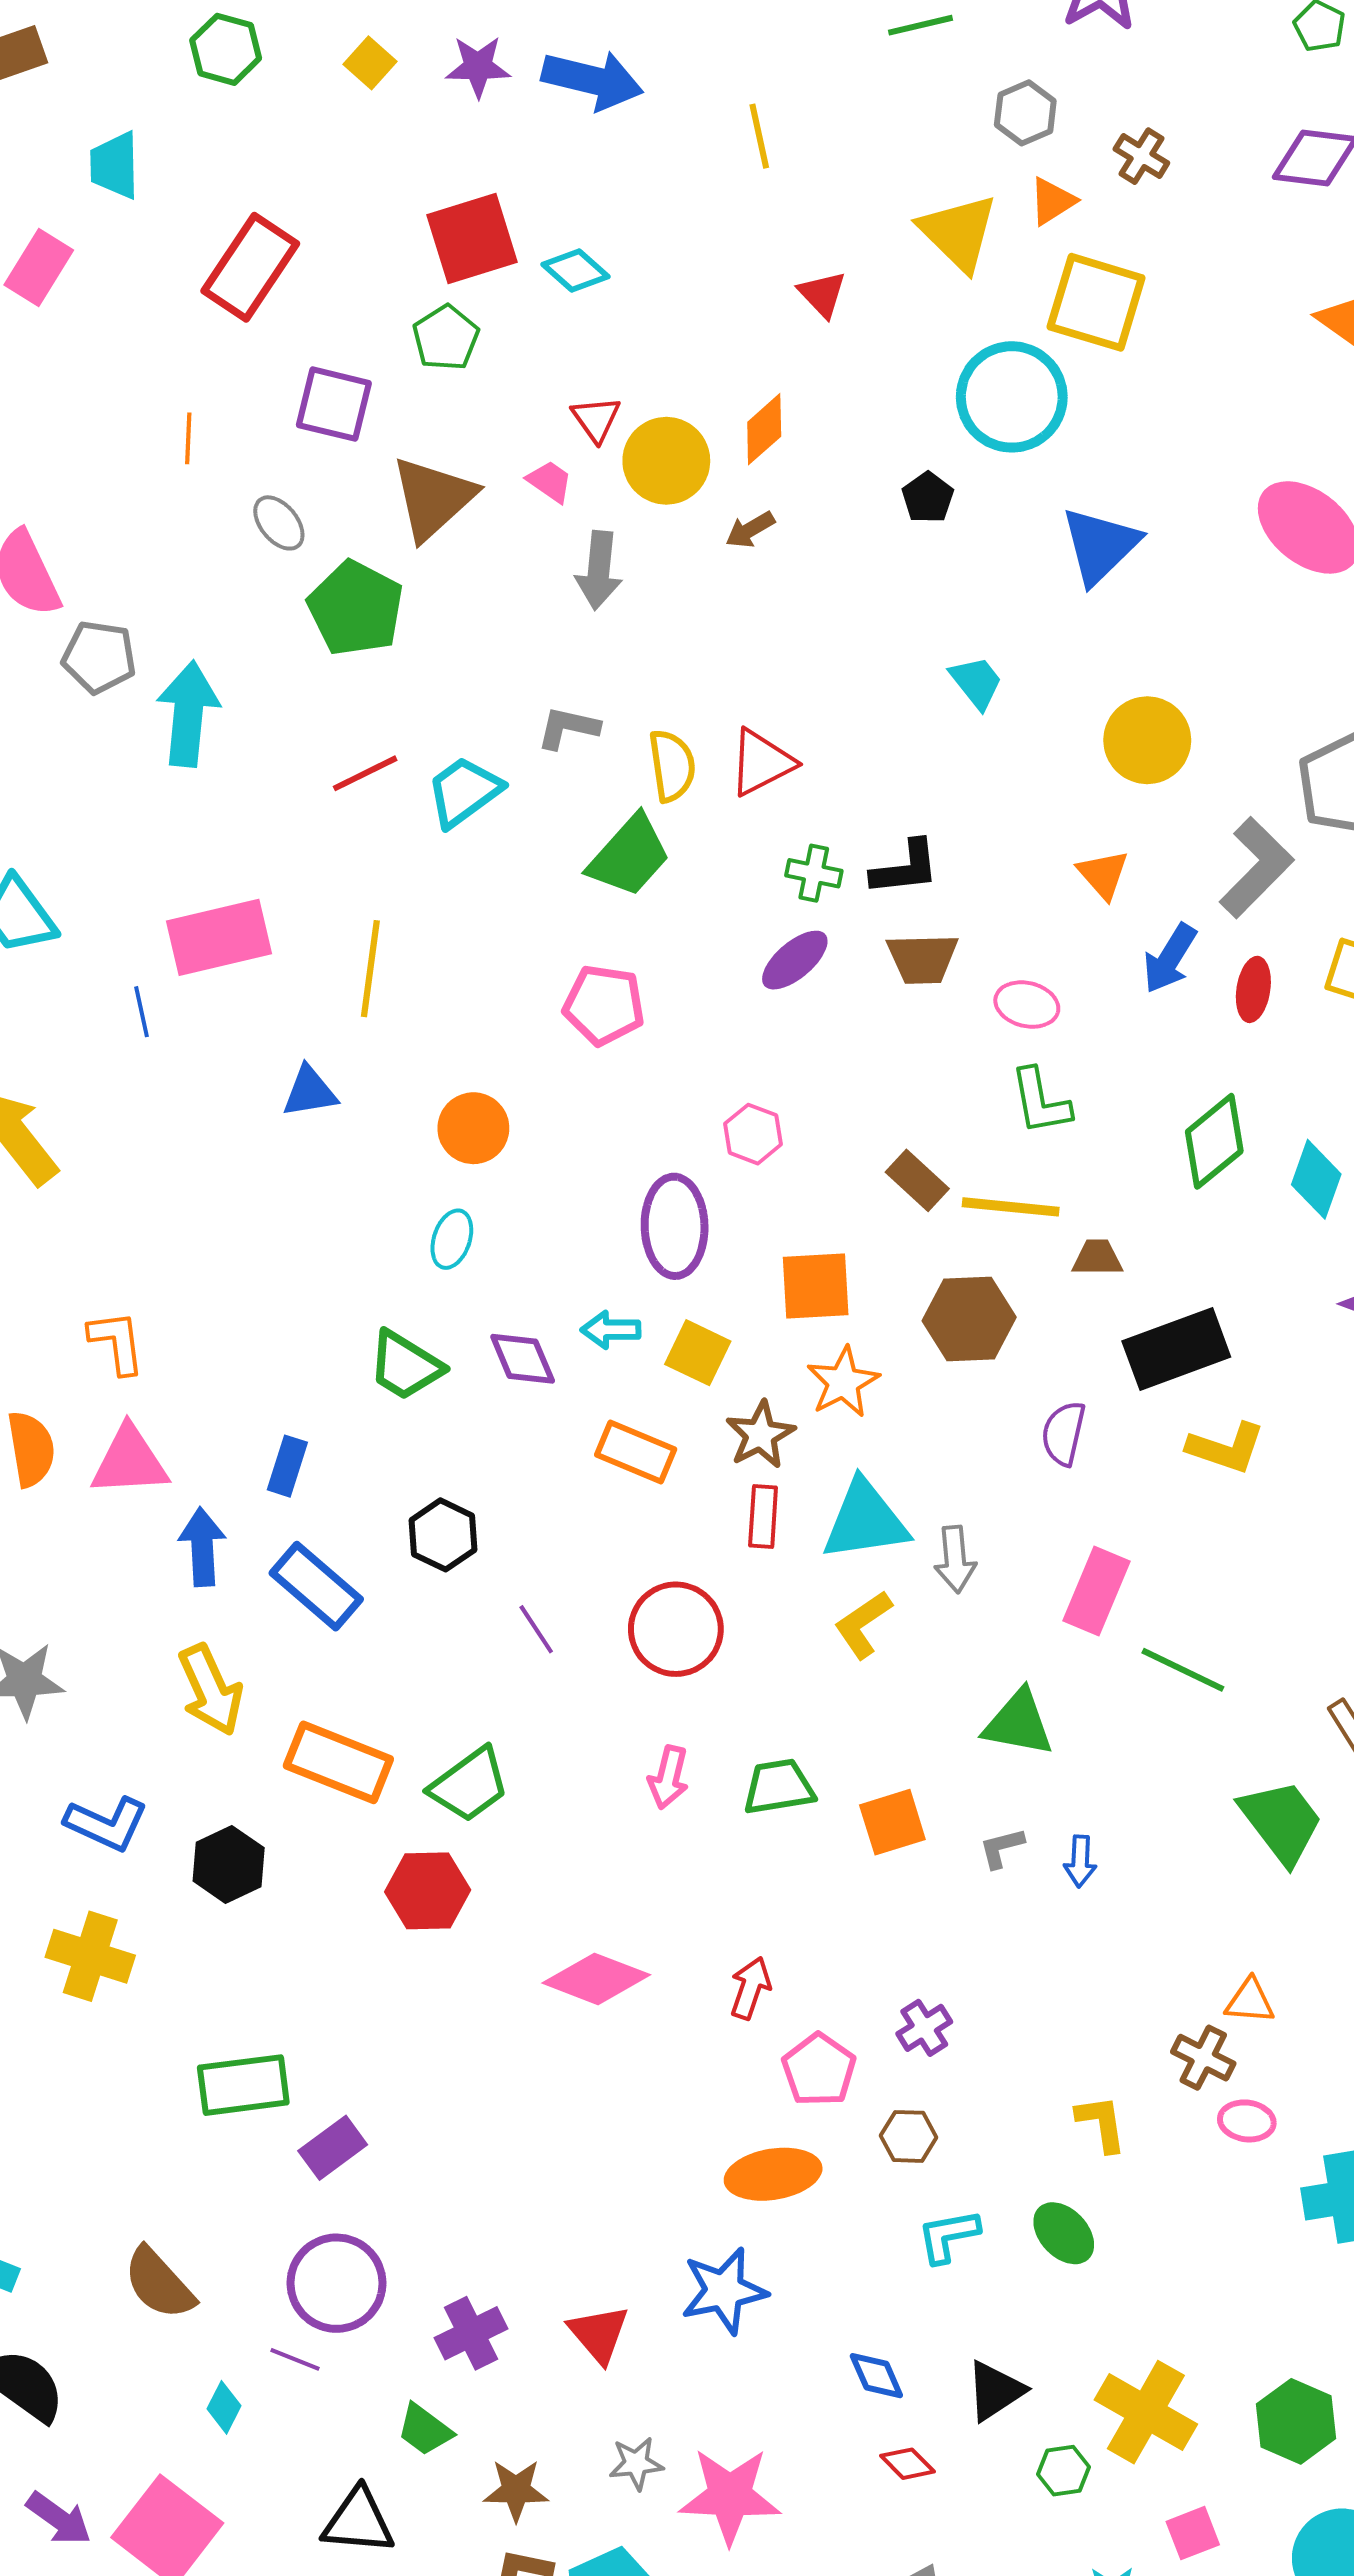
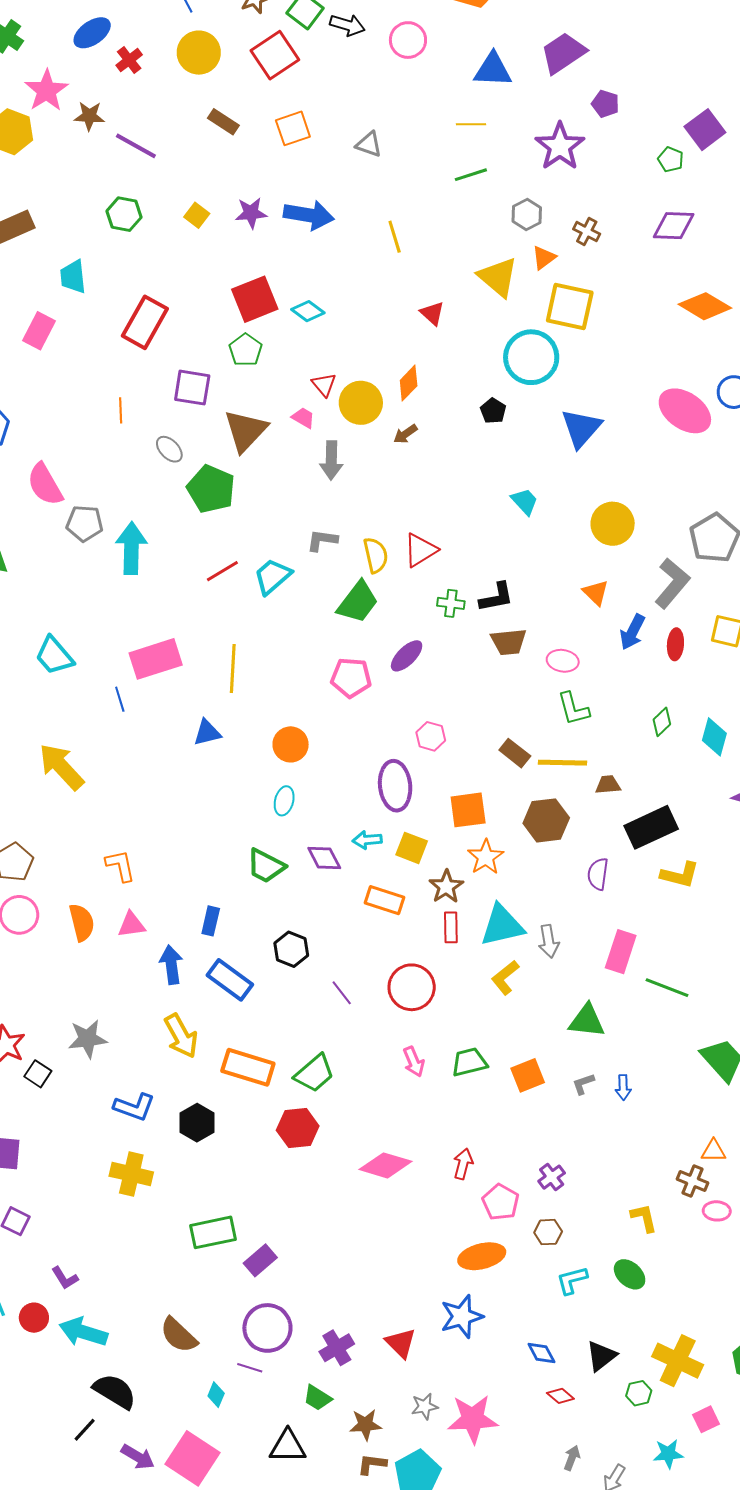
purple ellipse: (795, 960) -> (407, 656), moved
green diamond: (1214, 1141) -> (662, 722), size x0.6
pink triangle: (130, 1461) -> (132, 925), size x0.7
pink arrow: (668, 1777) -> (414, 1062), turned -32

